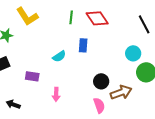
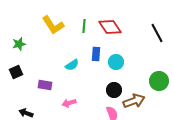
yellow L-shape: (27, 16) -> (53, 25), moved
cyan circle: (133, 53) -> (116, 62), moved
pink arrow: (56, 94) -> (69, 103), turned 72

